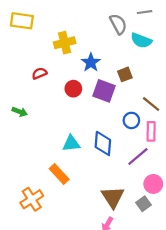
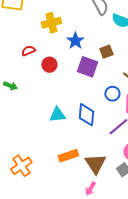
red circle: (73, 89) -> (49, 65), moved
orange rectangle: (59, 174) -> (68, 156), moved, turned -66

